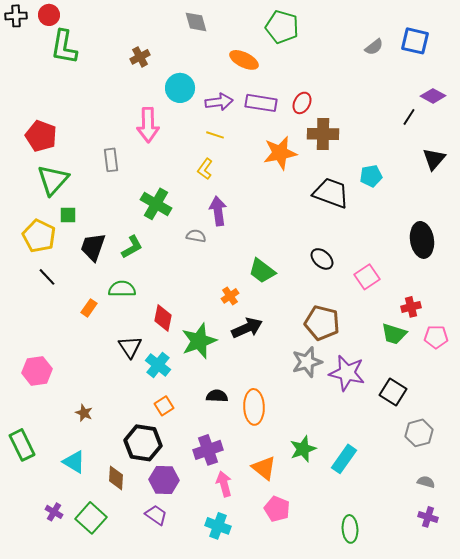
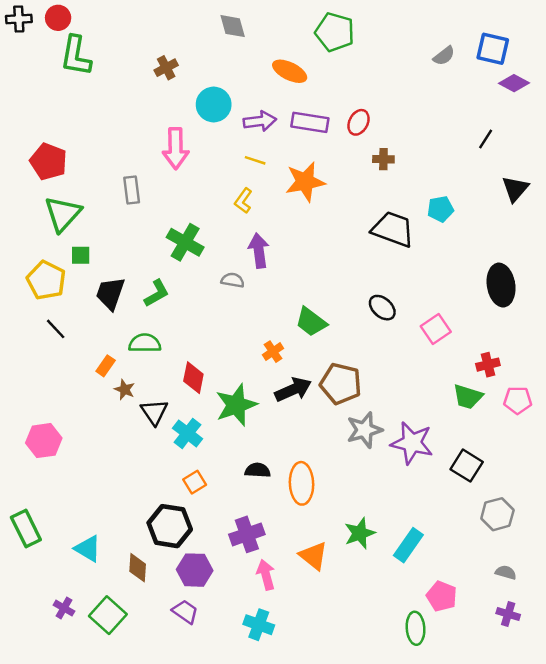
purple diamond: (433, 96) -> (514, 83), moved
brown cross: (323, 134) -> (383, 159), size x0.6
orange star: (280, 153) -> (305, 182), moved
brown pentagon: (322, 323) -> (341, 384), moved
brown star: (84, 413) -> (125, 390), moved
pink pentagon: (277, 509) -> (442, 596), moved

